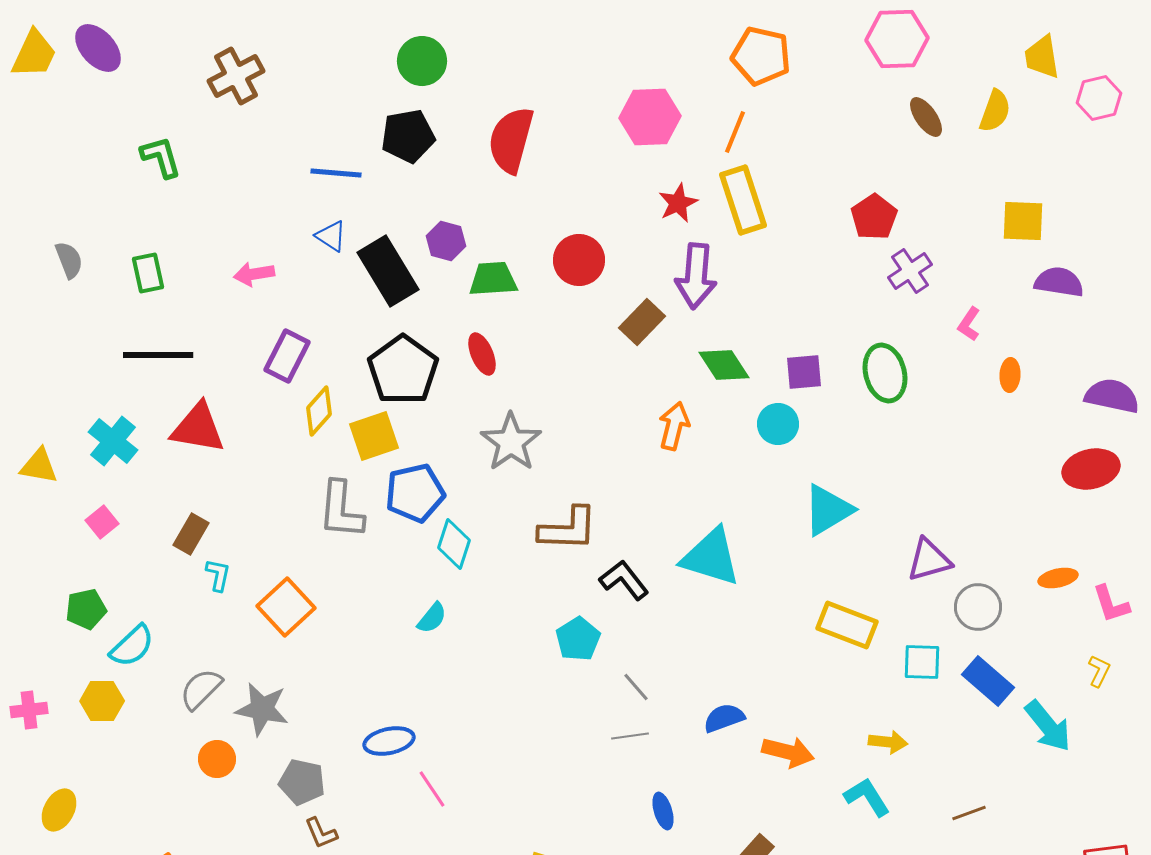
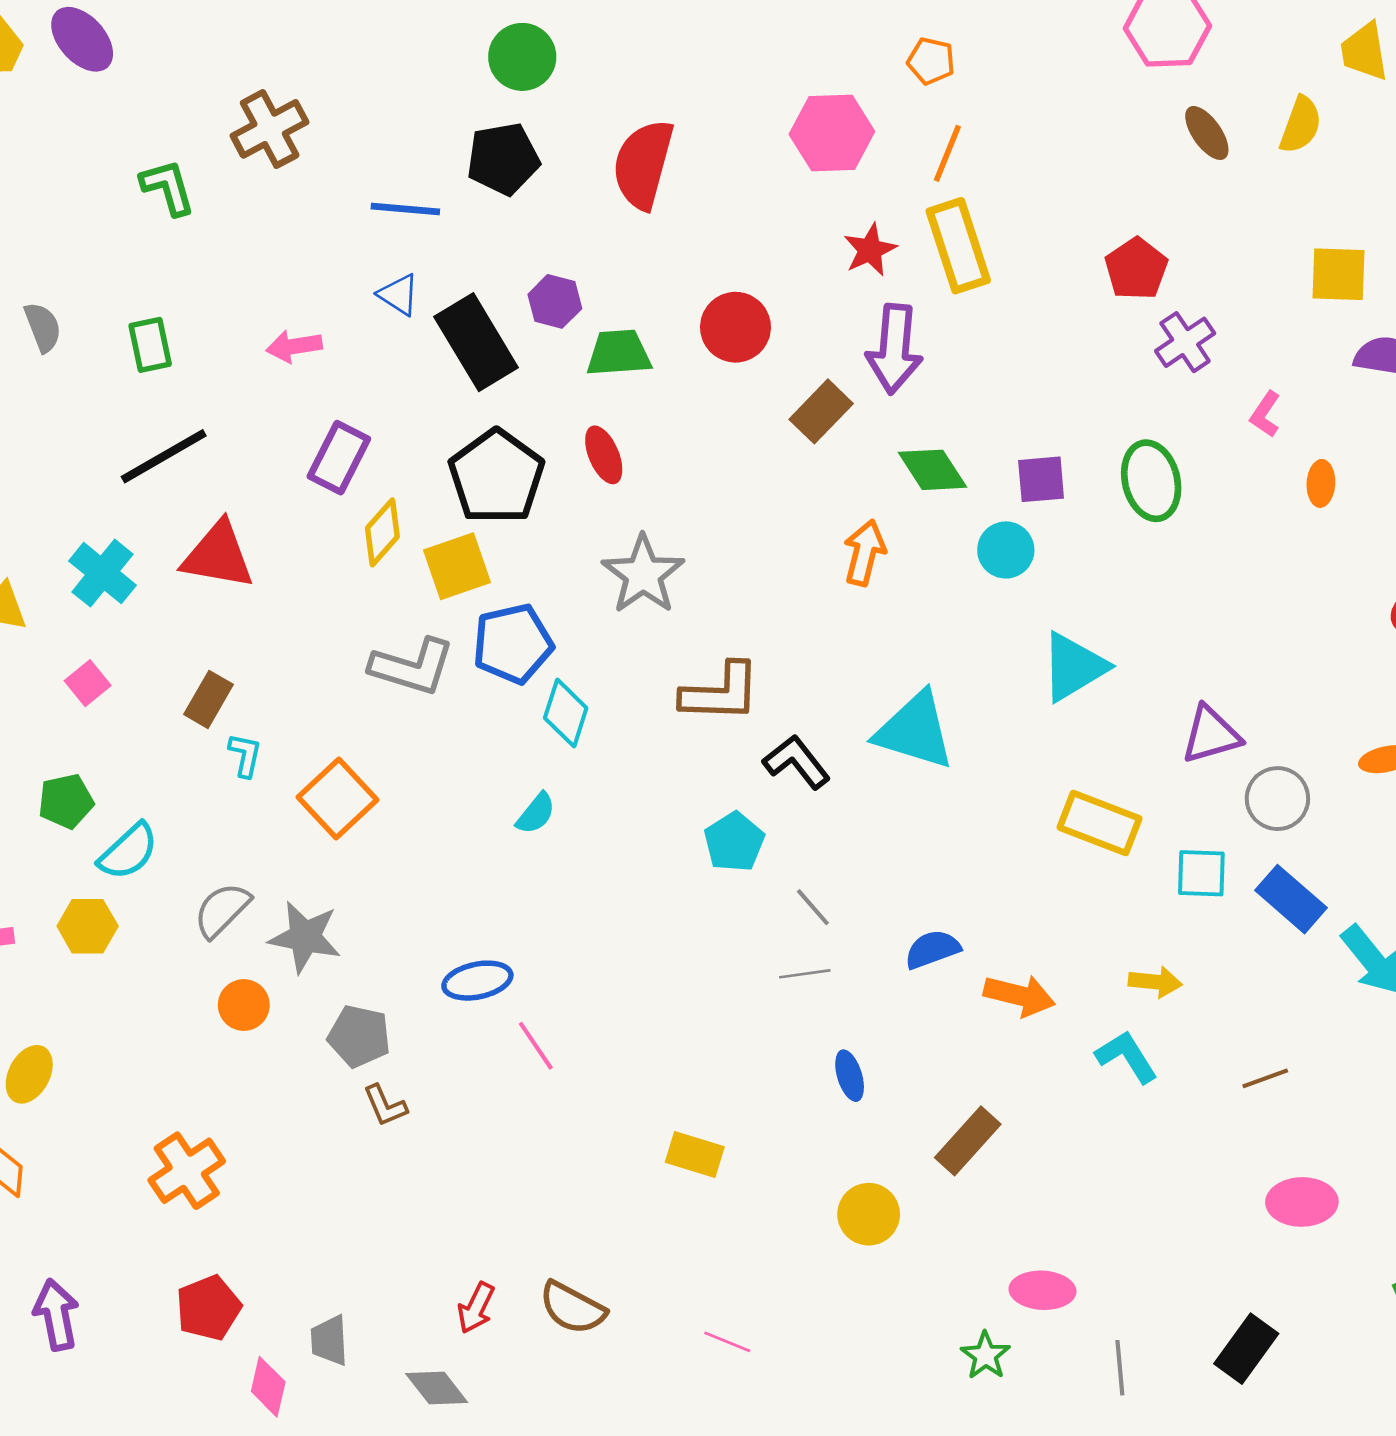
orange pentagon: (761, 56) -> (931, 61), moved, size x0.6
brown cross: (236, 76) -> (270, 129), moved
black line: (158, 355) -> (164, 456), turned -30
gray L-shape: (341, 510) -> (412, 667), turned -78

